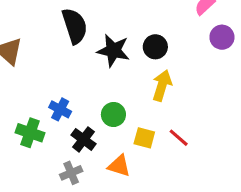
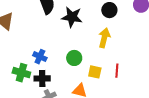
black circle: (155, 47) -> (109, 10), moved
red line: (179, 138) -> (117, 71), turned 56
black cross: (83, 139) -> (42, 78), moved, turned -35

